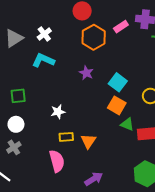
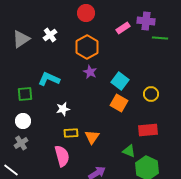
orange hexagon: (94, 37) -> (87, 47), moved
cyan L-shape: (43, 60) -> (49, 79), moved
green triangle: (127, 124) -> (129, 151), moved

